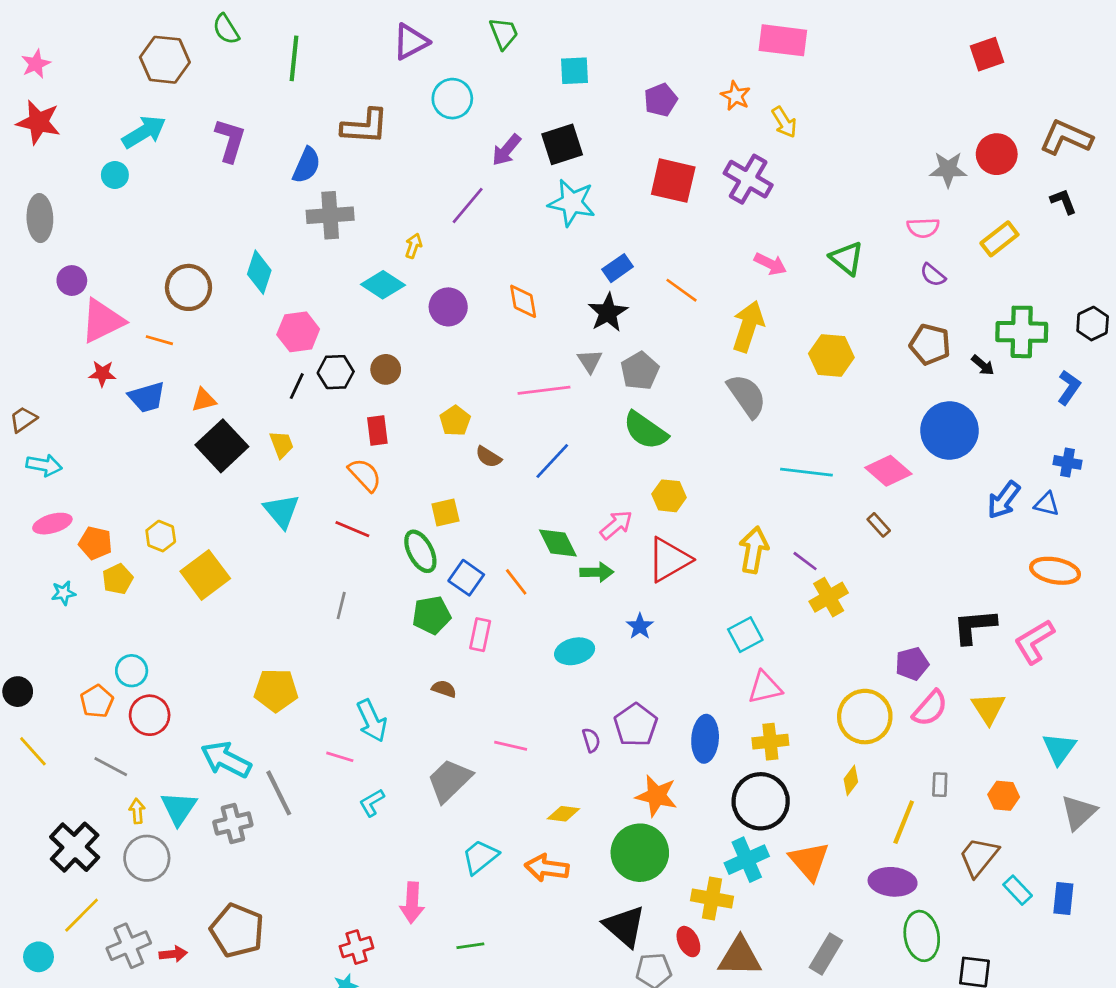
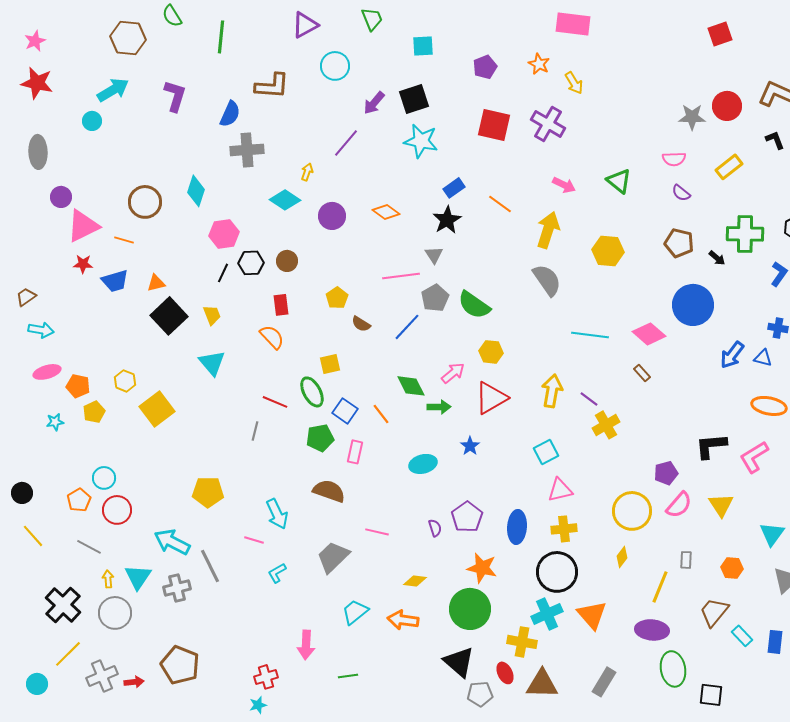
orange diamond: (523, 301) -> (386, 212), turned -44
gray pentagon: (640, 371) -> (435, 298), moved
red line: (352, 529) -> (275, 402), moved
brown semicircle: (444, 689) -> (329, 491), size x1.8

